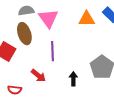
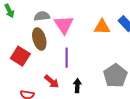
black arrow: (73, 79) -> (77, 86), moved

